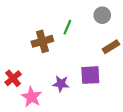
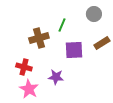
purple square: (90, 75) -> (74, 50), moved
red cross: (13, 78) -> (24, 67), moved, turned -35

